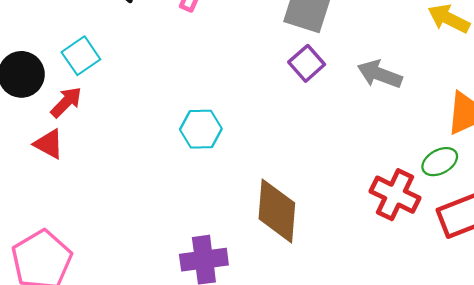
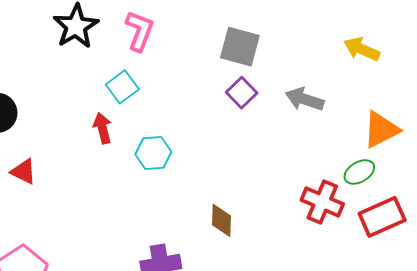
cyan square: (81, 56) -> (122, 87), moved
red arrow: (66, 102) -> (102, 128), moved, turned -56
brown diamond: (277, 211) -> (222, 220), size x0.6

